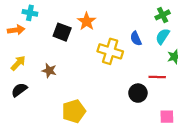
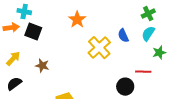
black square: (62, 32) -> (33, 32), moved
yellow cross: (110, 51) -> (99, 48), turned 30

